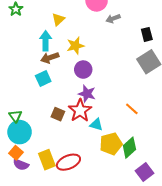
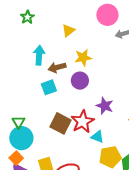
cyan arrow: (46, 41) -> (39, 55), moved
purple circle: (83, 70) -> (80, 81), moved
purple star: (87, 94) -> (105, 106), moved
brown square: (58, 114) -> (61, 123), size x1.5

